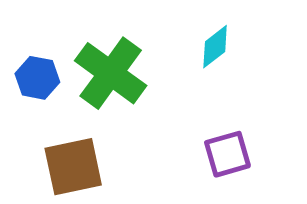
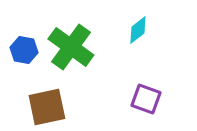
purple square: (227, 154) -> (146, 99), turned 36

